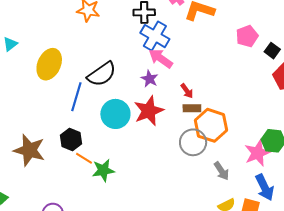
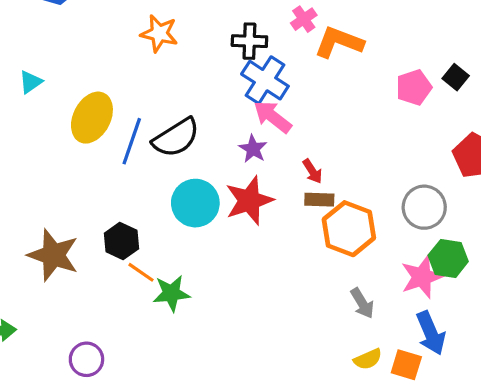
black square: (272, 51) -> (456, 77), moved
blue line: (76, 97) -> (132, 141), moved
gray circle: (193, 142) -> (424, 207), moved

